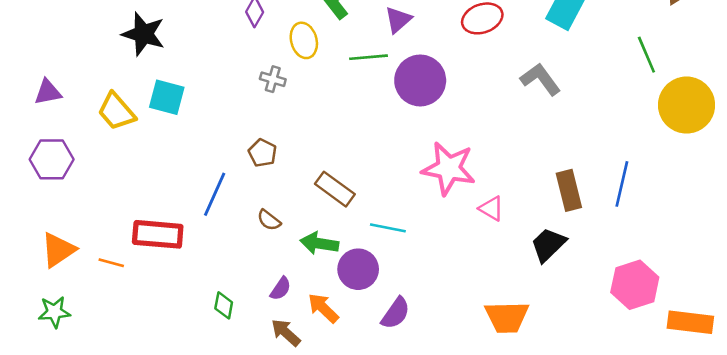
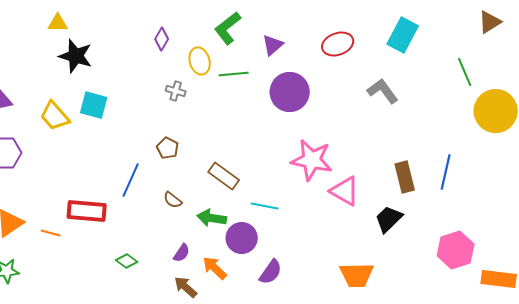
green line: (368, 57) -> (234, 74), moved
pink triangle: (491, 208) -> (345, 191), size x1.5
green diamond: (224, 305) -> (127, 261), moved, turned -65

